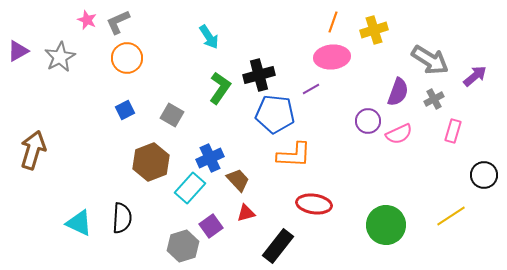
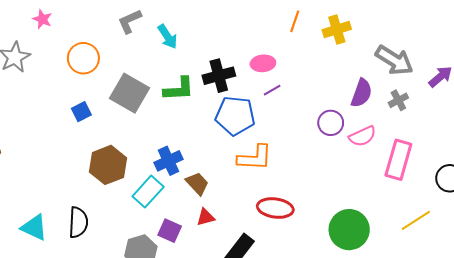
gray L-shape: (118, 22) -> (130, 21), moved
pink ellipse: (332, 57) -> (263, 63), moved, size x0.7
green L-shape: (220, 88) -> (179, 89), turned 52
gray square: (172, 115) -> (130, 93), moved, size x1.6
pink rectangle: (453, 131) -> (398, 160), moved, size x1.6
purple square: (211, 226) -> (170, 231), turned -30

